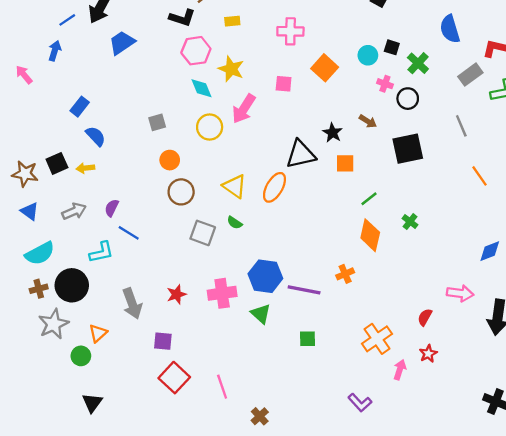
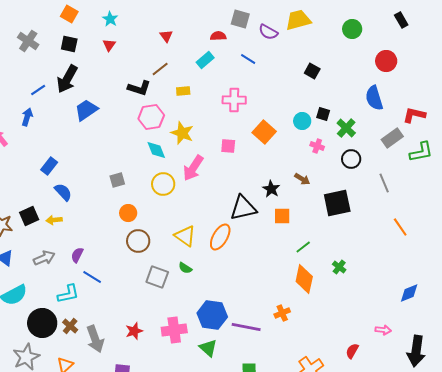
black circle: (408, 99) -> (351, 159), moved
brown cross: (39, 289) -> (70, 326), moved, turned -35
pink arrow: (460, 293) -> (383, 330), size x0.7

